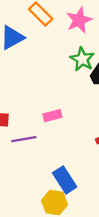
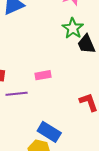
blue rectangle: (65, 180) -> (49, 132), turned -30

